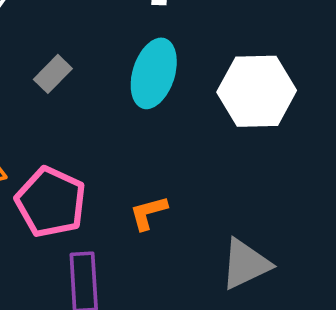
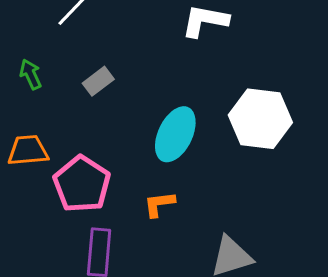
cyan ellipse: (154, 73) -> (175, 134), moved

